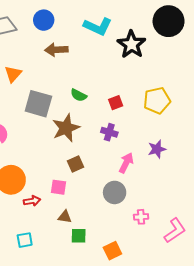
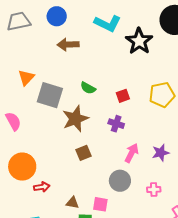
orange triangle: (13, 74) -> (26, 78), moved
purple star: (157, 149) -> (161, 153), moved
pink square: (59, 187) -> (100, 204), moved
pink cross: (141, 217) -> (154, 189), moved

